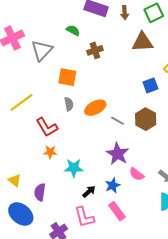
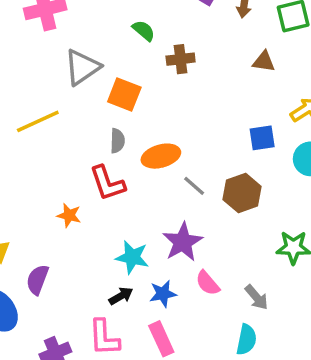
green semicircle: (73, 30) -> (144, 31), moved
brown triangle: (142, 42) -> (264, 61), size x0.6
gray triangle: (42, 50) -> (82, 67), moved
red L-shape: (47, 127) -> (107, 183), moved
cyan star: (74, 168) -> (132, 257), moved

